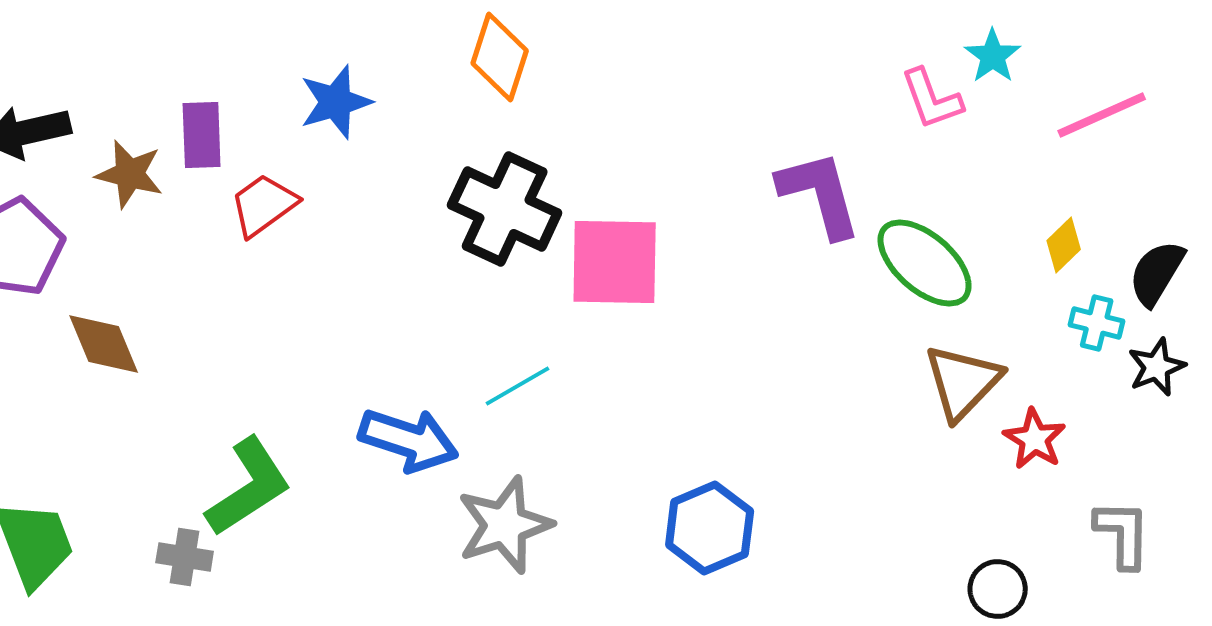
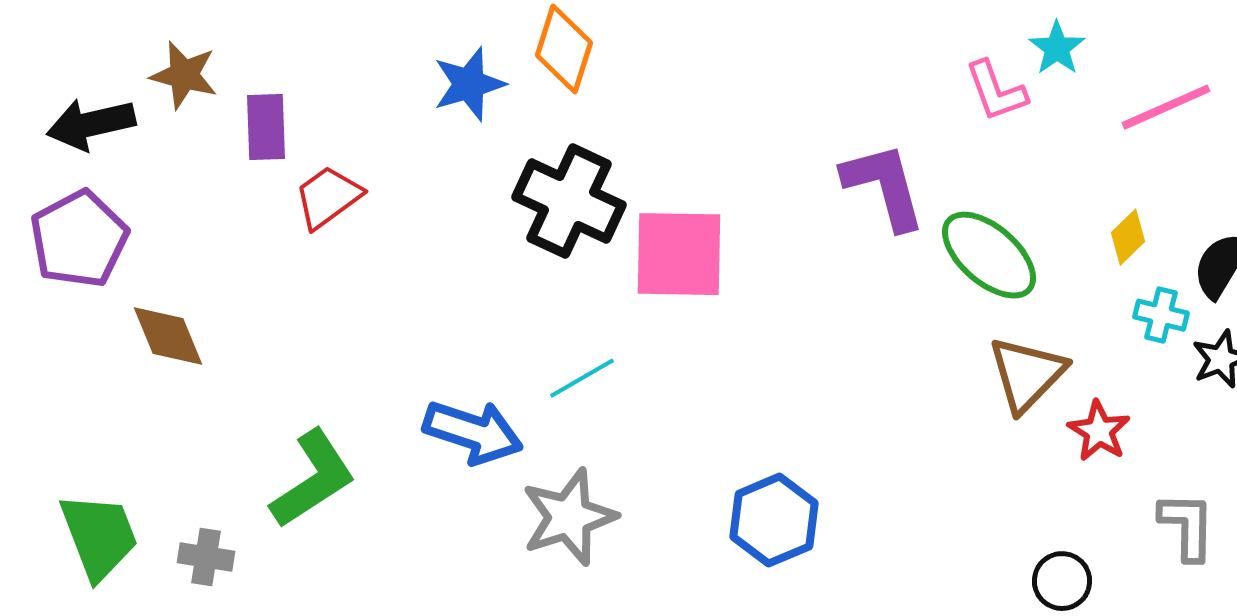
blue star: (336, 102) -> (469, 84), moved
brown star: (130, 174) -> (184, 75), moved
gray cross: (185, 557) -> (206, 557), moved

